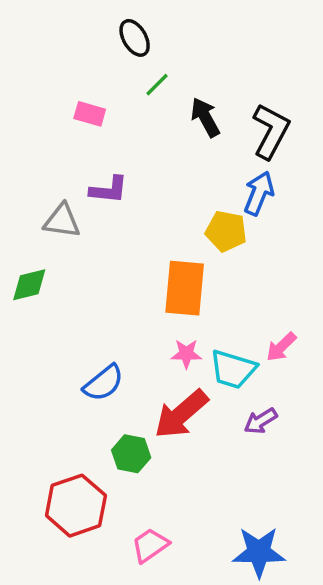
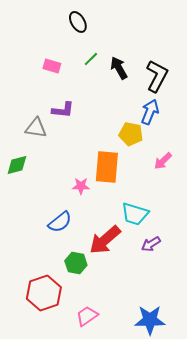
green line: (157, 85) -> (91, 59), moved
pink arrow: (281, 347) -> (163, 161), moved
pink star: (186, 354) -> (81, 186), moved

